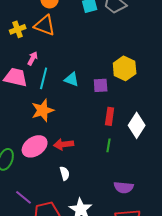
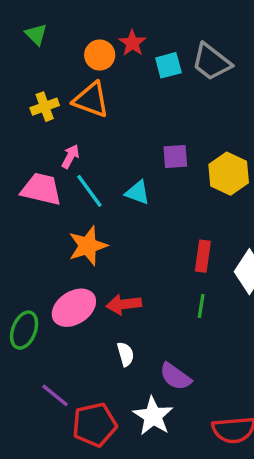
cyan line: (44, 78) -> (89, 191), turned -50
purple square: (101, 85) -> (175, 156), moved
purple semicircle: (124, 187) -> (175, 376), moved, turned 30

